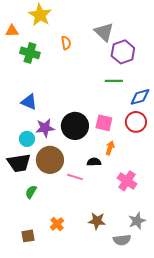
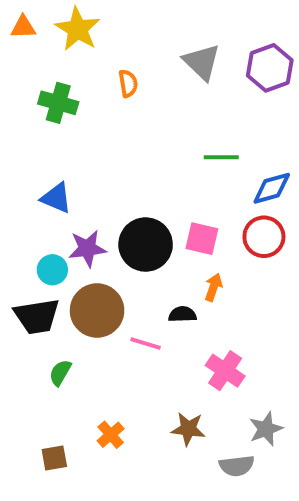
orange triangle: (12, 31) -> (23, 27), moved
purple hexagon: (123, 52) -> (270, 68), moved
pink cross: (127, 181) -> (225, 371), moved

